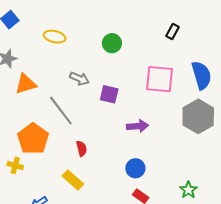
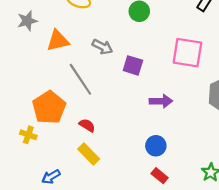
orange triangle: (26, 84) -> (58, 41), moved
red semicircle: (82, 149) -> (87, 125), moved, turned -49

